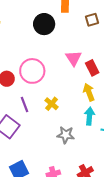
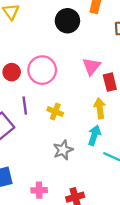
yellow cross: (52, 104) -> (55, 112), turned -32
gray star: (66, 135) -> (63, 150), turned 30

